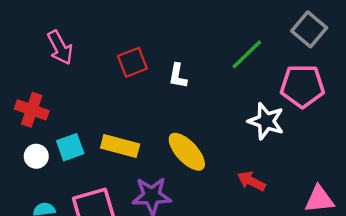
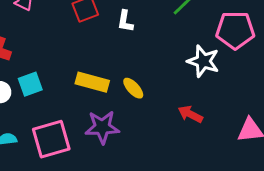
yellow rectangle: (120, 146) -> (92, 82), moved
yellow ellipse: (187, 152) -> (133, 88), size x0.6

